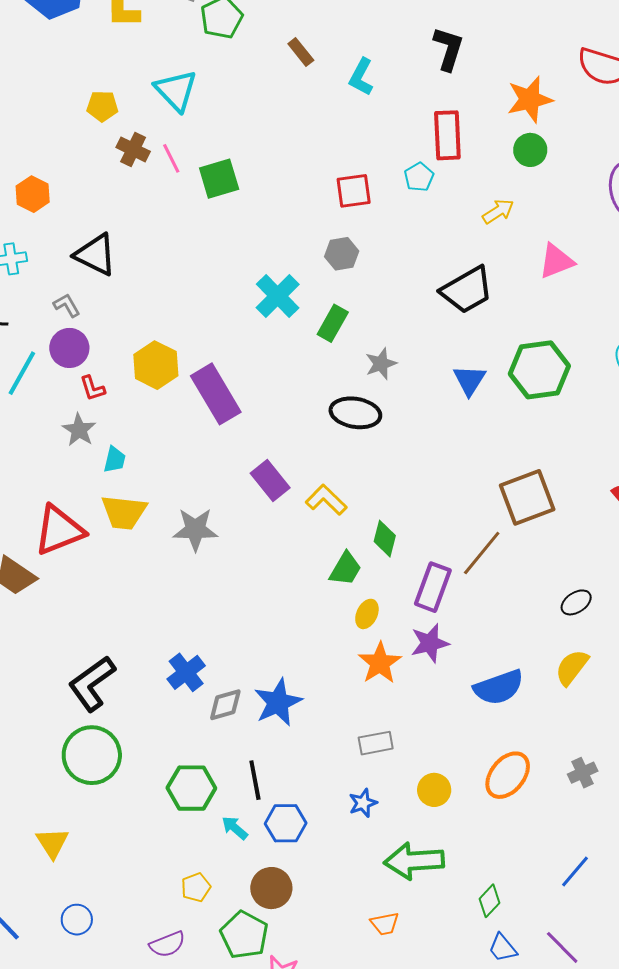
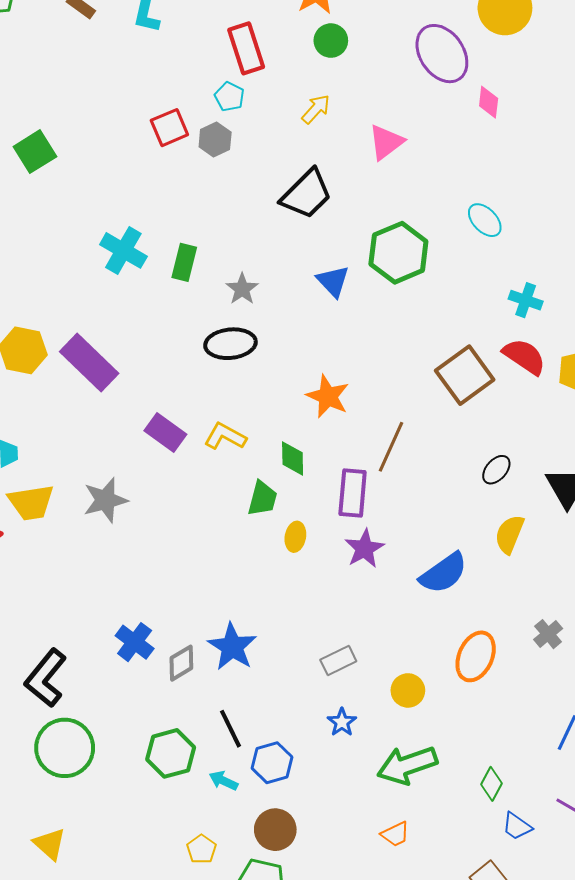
gray hexagon: (342, 254) -> (215, 140), moved
brown square: (527, 497) -> (465, 375), moved
orange star: (380, 663) -> (328, 396), moved

